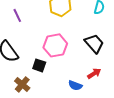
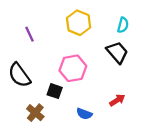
black trapezoid: (94, 43) -> (117, 52), moved
blue semicircle: (75, 85) -> (84, 114), moved

